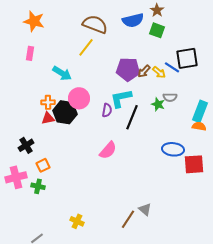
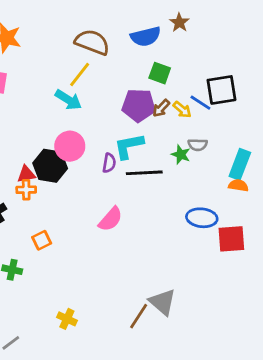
green square: (157, 30) -> (160, 73), moved
cyan arrow: (62, 73) -> (68, 100), moved
orange cross: (48, 102) -> (26, 190), moved
black line: (132, 117) -> (144, 173), turned 65
orange square: (43, 165) -> (42, 240), moved
gray triangle: (145, 209) -> (162, 302), size x1.5

